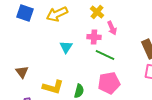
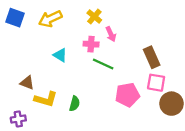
cyan triangle: (66, 47) -> (60, 55), turned -32
brown triangle: (22, 72) -> (27, 83), moved, turned -32
pink pentagon: (109, 83) -> (127, 95), moved

